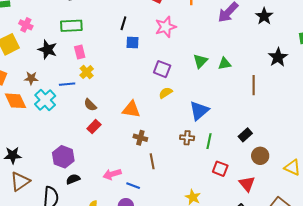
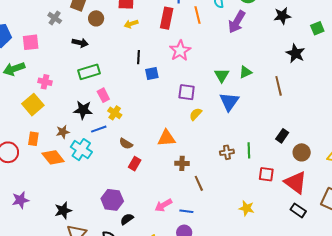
black star: (264, 16) -> (282, 16), moved, turned -30
black star: (48, 50) -> (83, 110), moved
blue triangle: (199, 111) -> (229, 102), moved
red triangle: (247, 184) -> (296, 183), size x1.4

